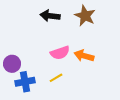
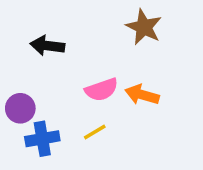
black arrow: (50, 16) -> (47, 46), moved

